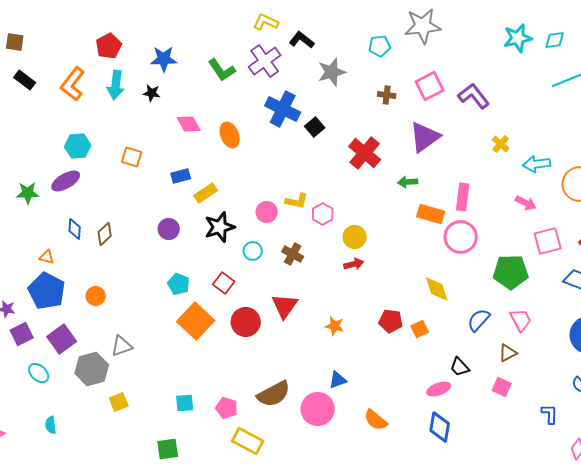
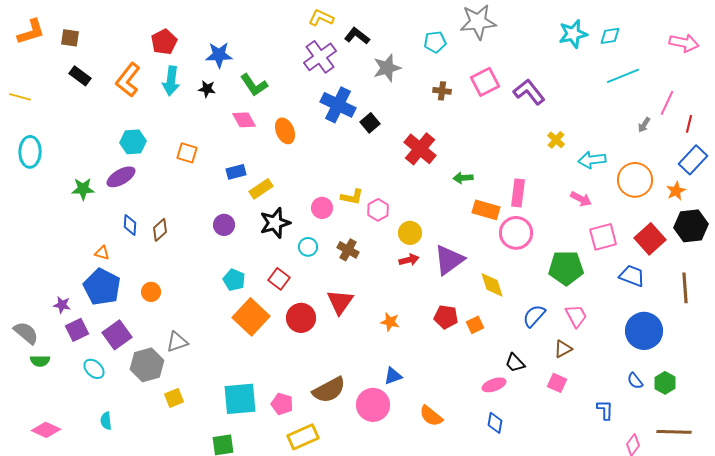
green L-shape: (222, 70) -> (254, 85), moved
purple triangle: (425, 137) -> (449, 260), moved
cyan square: (185, 403) -> (240, 399), size x1.8
blue diamond: (440, 427) -> (495, 423), size x0.7
yellow rectangle: (248, 441) -> (303, 437), turned -52

